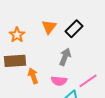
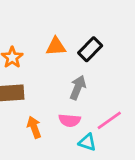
orange triangle: (49, 27) -> (56, 46), turned 49
orange arrow: (33, 76) -> (34, 127), moved

